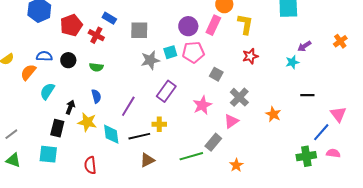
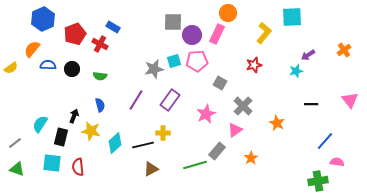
yellow L-shape: (245, 24) -> (264, 33), moved, turned 30
gray square: (139, 30) -> (173, 22), moved
orange semicircle: (28, 72) -> (32, 49), moved
cyan semicircle: (47, 91) -> (40, 124), moved
purple line: (128, 106) -> (136, 100), moved
pink triangle: (338, 114) -> (350, 100), moved
cyan diamond: (111, 134) -> (115, 143), turned 55
green cross: (306, 156) -> (318, 181), moved
red semicircle: (90, 165) -> (78, 167), moved
orange star: (236, 165) -> (251, 158), moved

